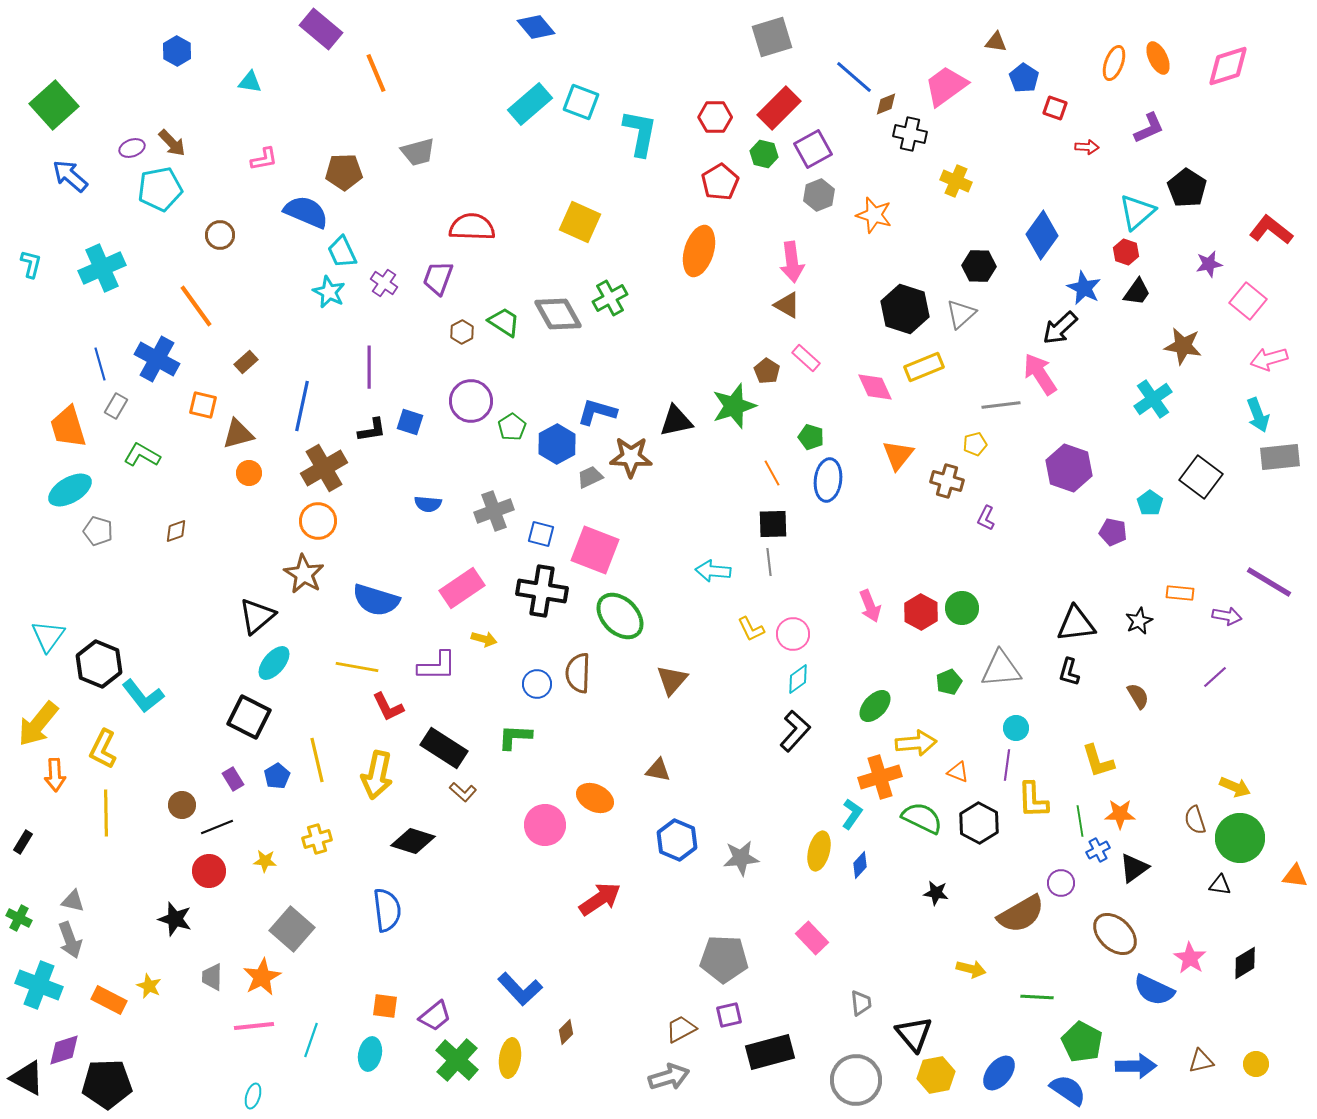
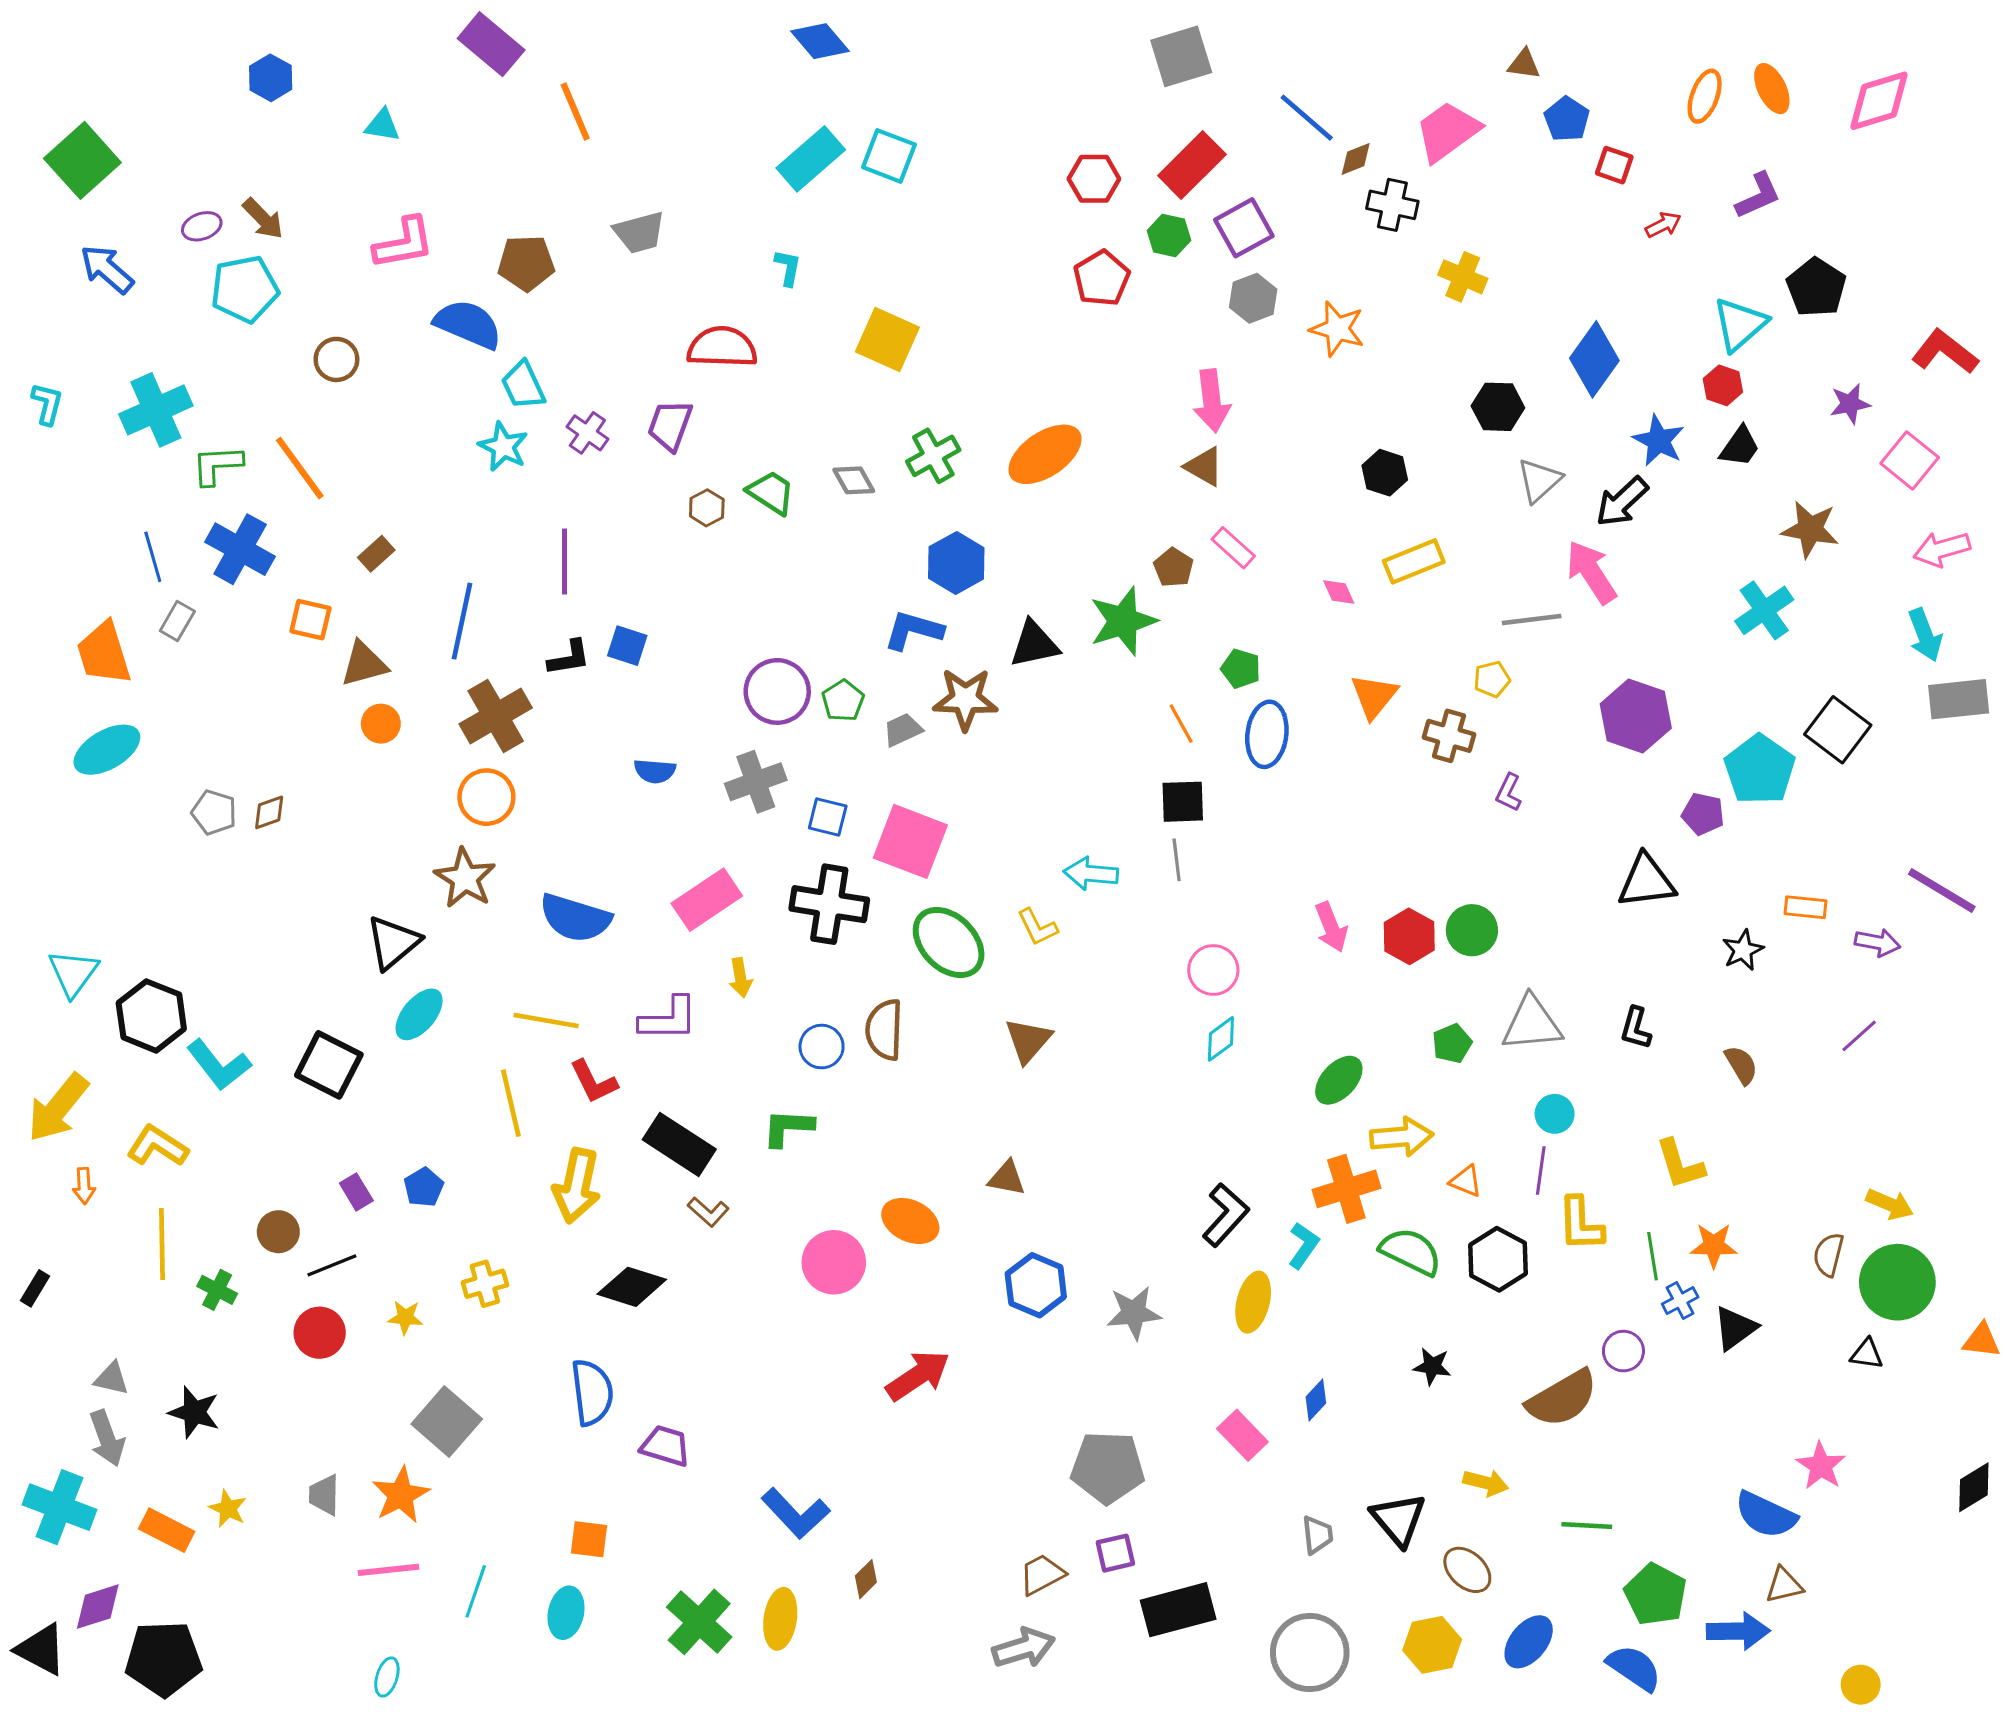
cyan L-shape: (640, 133) -> (788, 268), moved, size x0.5
red arrow: (1087, 147) -> (1663, 225), turned -30
pink L-shape: (264, 159) -> (404, 243), size x1.5
orange ellipse: (699, 251) -> (1045, 454), moved, turned 39
black hexagon: (905, 309) -> (1385, 473), size x0.6
gray diamond: (558, 314) -> (854, 480), size x0.6
gray triangle: (961, 314) -> (1539, 480), moved
pink diamond: (875, 387) -> (1339, 592), size x0.6
purple circle: (471, 401) -> (777, 691), moved
green pentagon: (512, 427) -> (843, 701), moved
blue hexagon: (557, 444) -> (956, 563), moved
green L-shape: (142, 455) -> (217, 465), moved, turned -33
cyan pentagon: (1150, 503) -> (1760, 770), size x1.8
gray pentagon: (98, 531) -> (214, 812), moved
black triangle: (1076, 624) -> (1646, 881), moved
yellow L-shape: (751, 629) -> (1037, 927), moved
yellow arrow: (484, 639) -> (740, 978), turned 65
black square: (249, 717) -> (329, 1065), moved
black L-shape: (795, 731) -> (1226, 1215), moved
yellow L-shape: (103, 749) -> (157, 1146), turned 96
yellow line: (317, 760) -> (511, 1103), moved
orange arrow: (55, 775) -> (84, 1186), size x0.7
brown semicircle: (1195, 820) -> (1829, 1255), turned 32
blue diamond: (860, 865) -> (1316, 1400), moved
green cross: (19, 918) -> (217, 1290), moved
black star: (175, 919) -> (194, 1412), moved
brown ellipse: (1115, 934) -> (1467, 1570), moved, size x0.7
black diamond: (1245, 963) -> (1974, 1487), moved
purple trapezoid: (435, 1016) -> (665, 1446), moved, turned -124
black triangle: (914, 1034) -> (1398, 1519), moved
brown triangle: (1201, 1061) -> (1784, 1585), moved
yellow circle: (1256, 1064) -> (1861, 1685), moved

